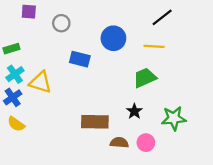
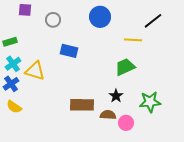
black line: (162, 17) -> (153, 21), moved
blue circle: (113, 38) -> (100, 17), moved
brown semicircle: (119, 143) -> (108, 115), moved

